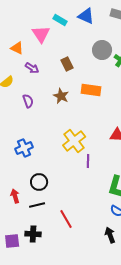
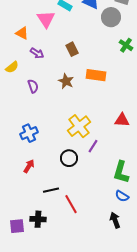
gray circle: (102, 50) -> (111, 17), moved
purple line: (88, 161) -> (93, 146), turned 32
black circle: (39, 182) -> (69, 158), moved
red arrow: (15, 196) -> (29, 166), moved, turned 48
black line: (37, 205) -> (51, 190), moved

